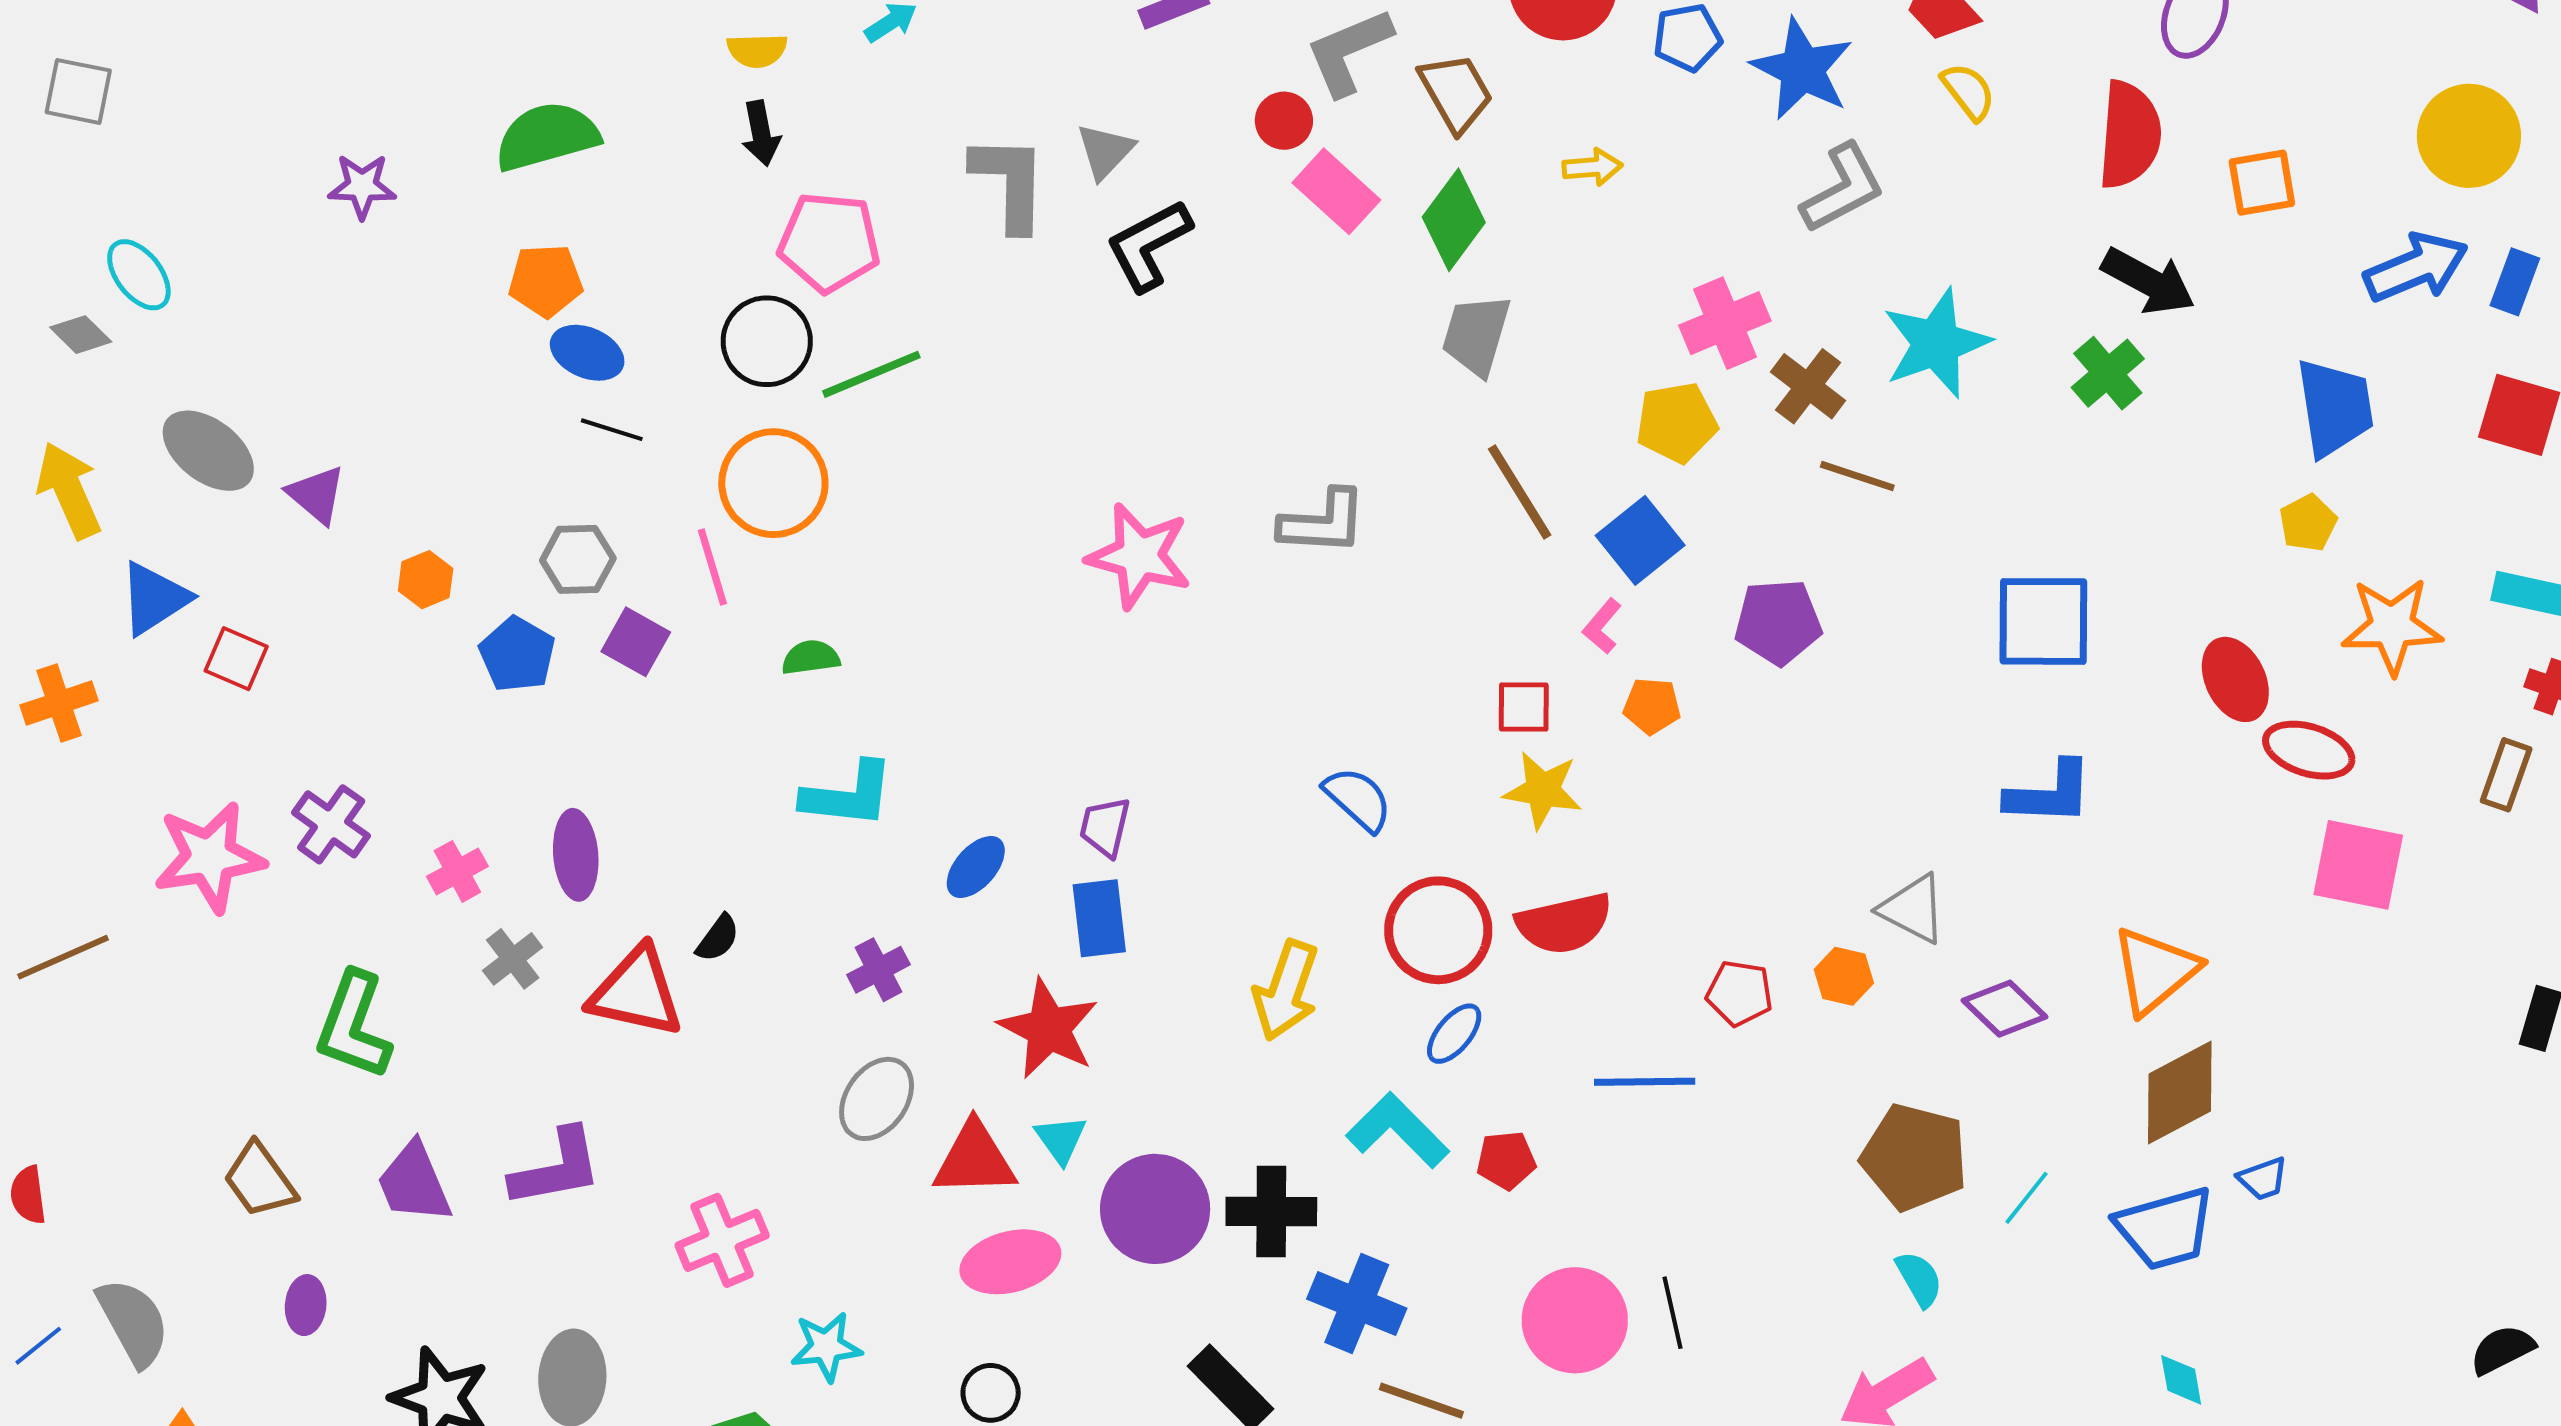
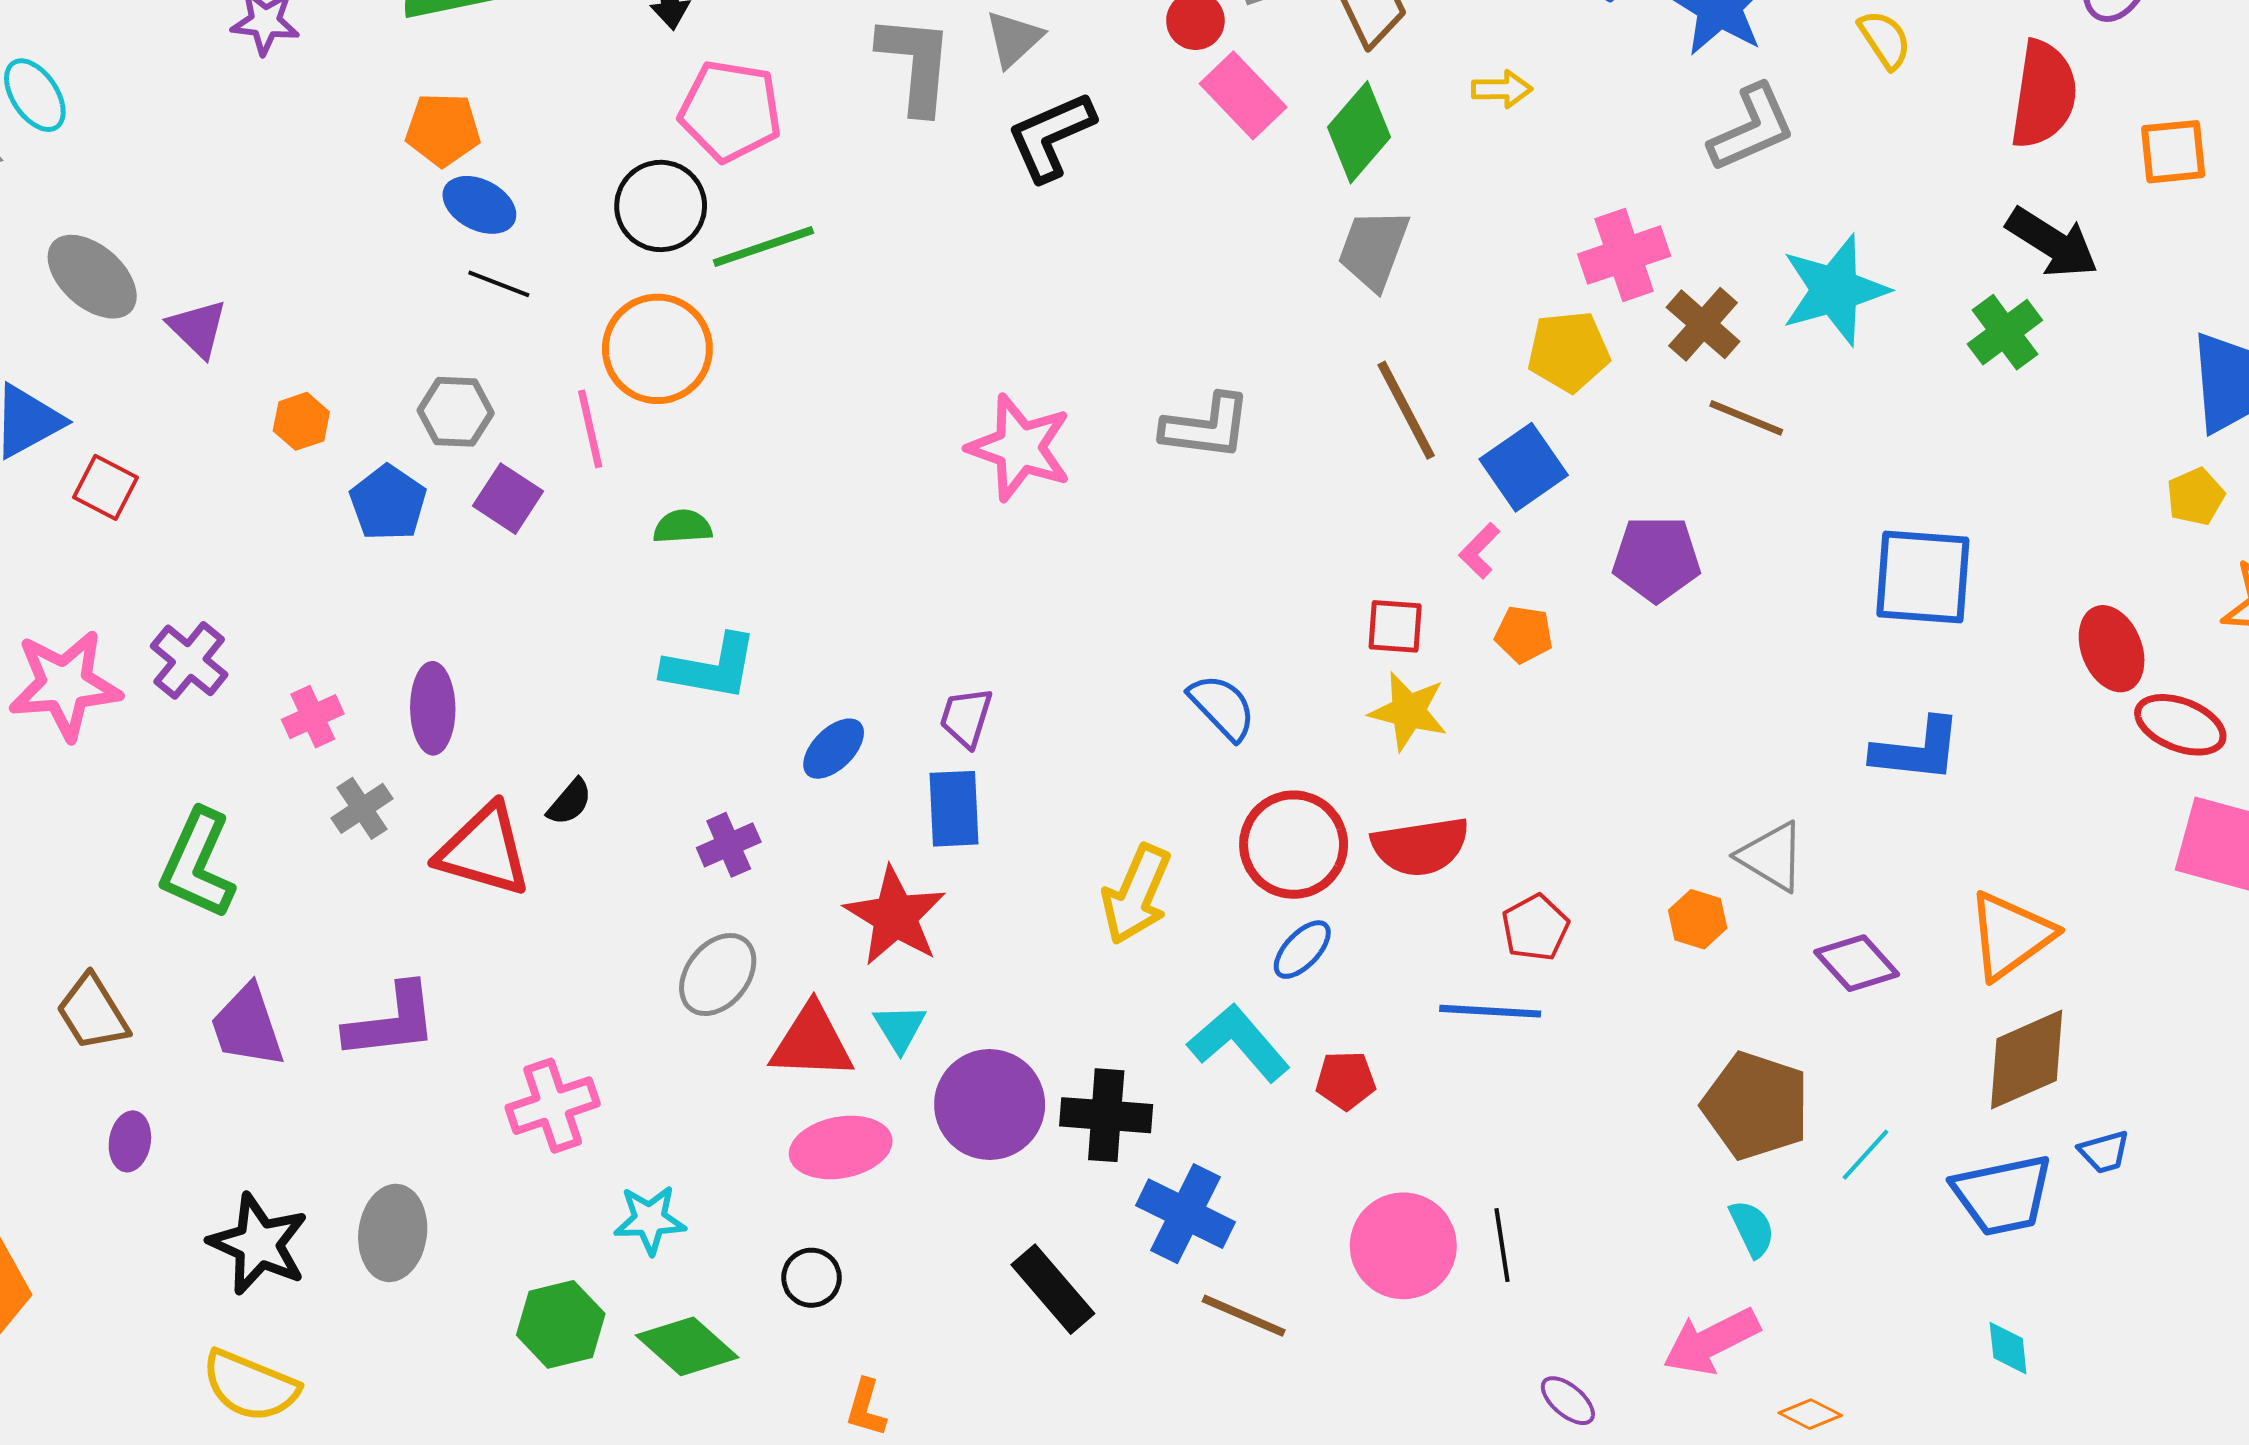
red pentagon: (1740, 993) -> (1535, 928), moved, turned 30

